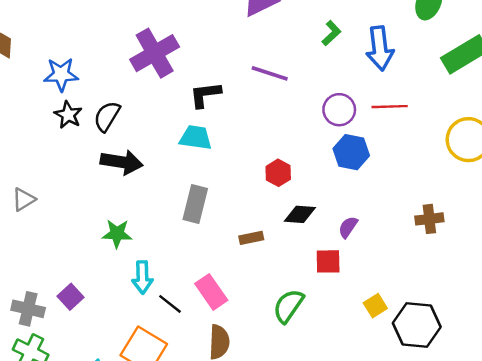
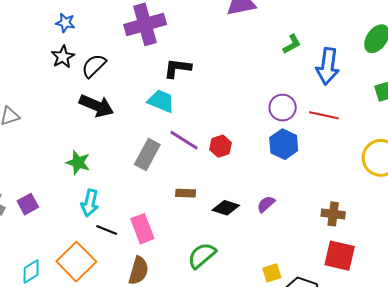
purple line: (270, 73) -> (184, 140), moved
blue star: (61, 74) -> (65, 23), size x0.7
black diamond: (300, 214) -> (226, 208), moved
red square: (328, 261) -> (340, 256), moved, size x1.4
black line: (170, 304) -> (107, 230), turned -30

